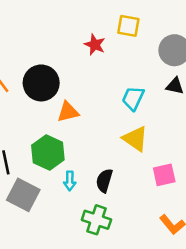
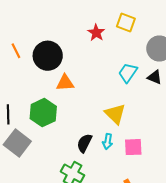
cyan trapezoid: (133, 98) -> (128, 73), moved
cyan arrow: (70, 181) -> (108, 142), moved

